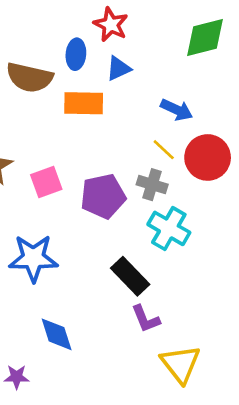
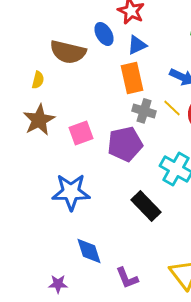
blue ellipse: (76, 54) -> (104, 34), turned -35
orange rectangle: (84, 103) -> (132, 78), moved, turned 76
gray cross: (152, 185) -> (144, 111), moved
purple L-shape: (146, 319) -> (127, 278), moved

